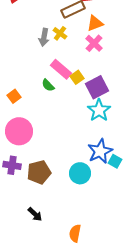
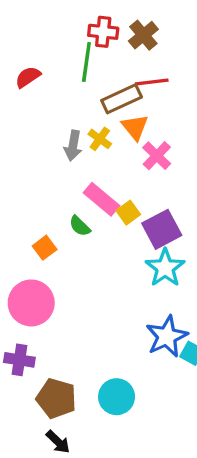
orange triangle: (95, 23) -> (135, 127), moved, turned -48
orange square: (14, 96) -> (45, 248), moved
brown pentagon: (39, 172) -> (56, 398), moved, turned 30
cyan circle: (80, 173) -> (117, 397), moved

